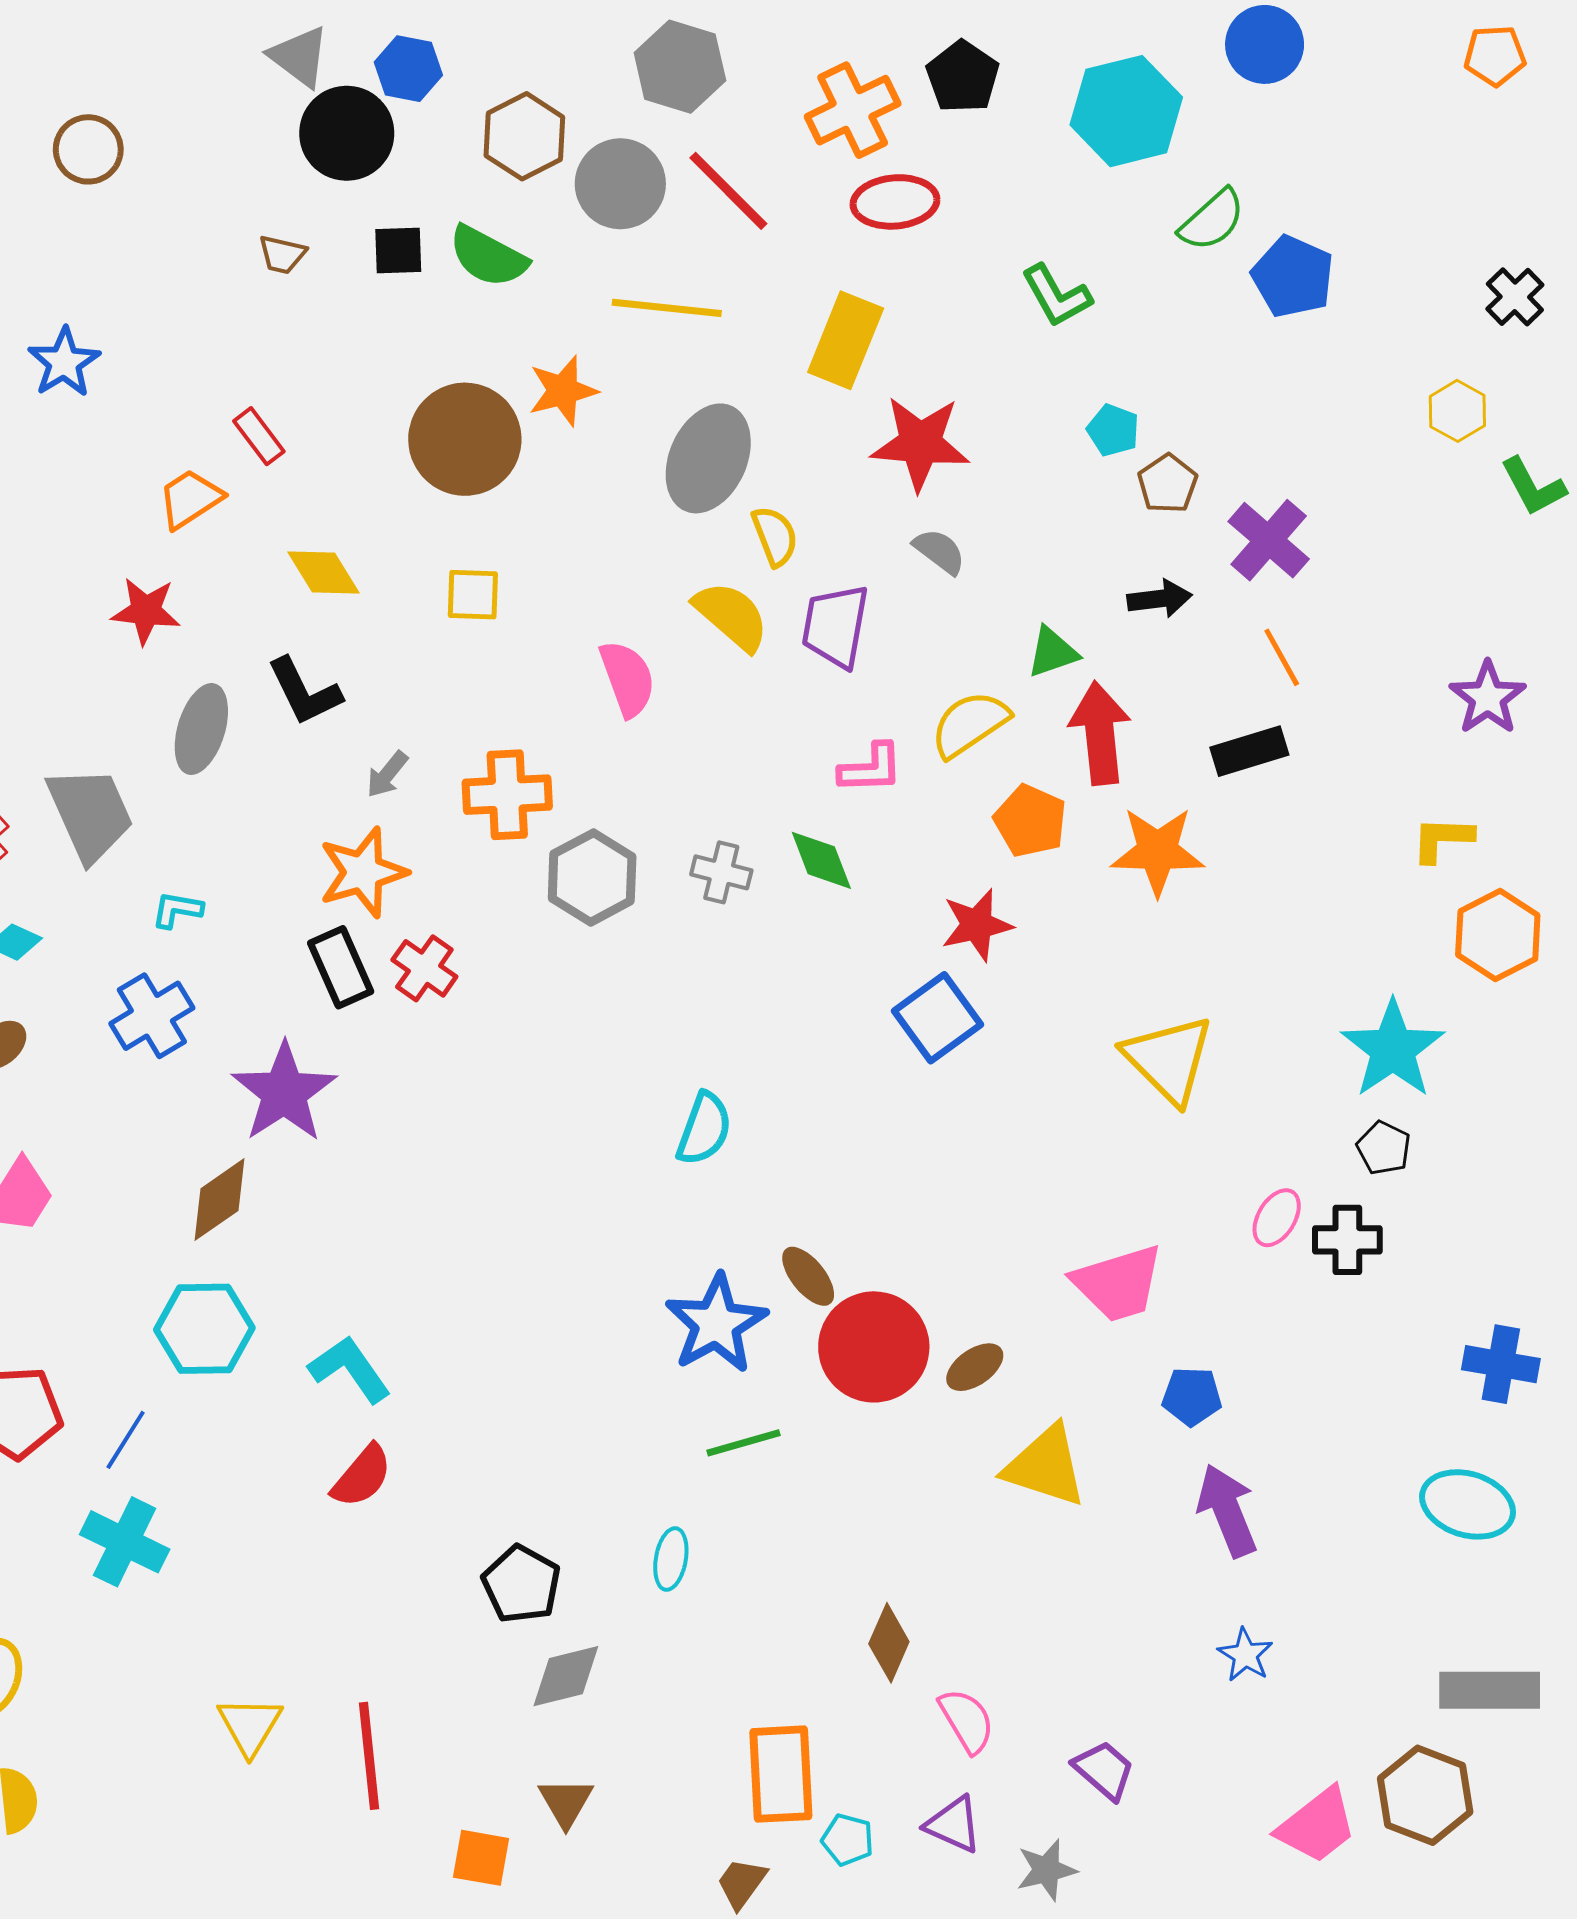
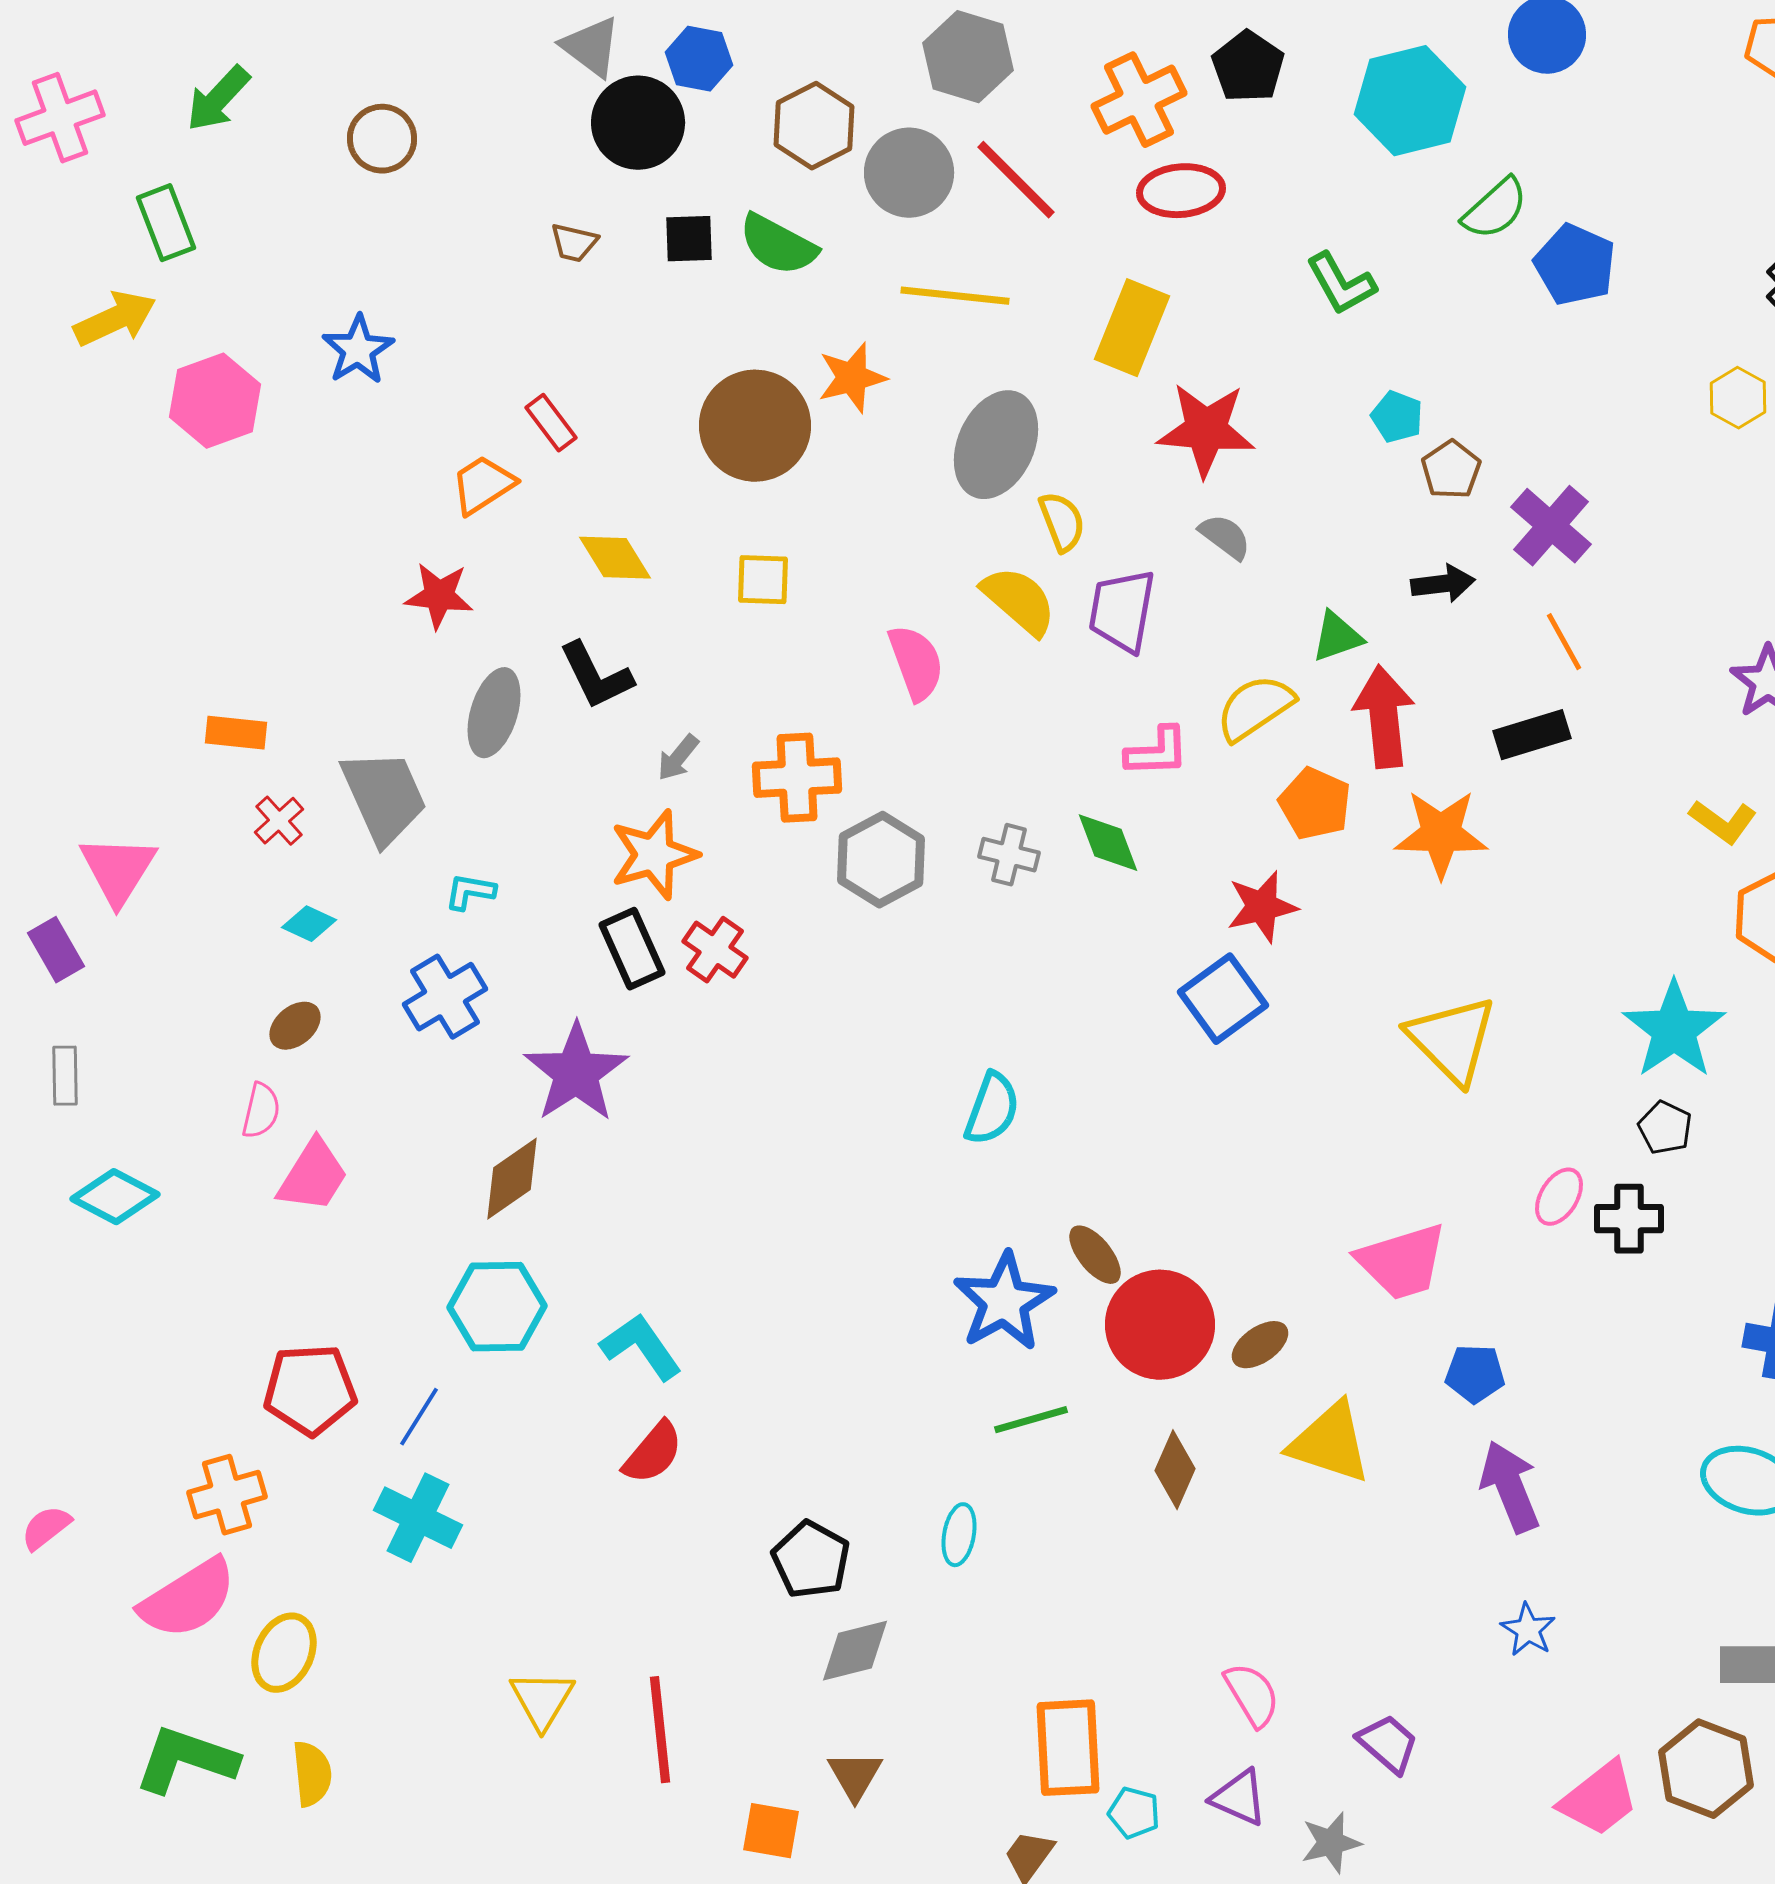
yellow L-shape: (1442, 839) -> (1723, 822), turned -146
brown diamond: (889, 1643) -> (1175, 1470), moved

